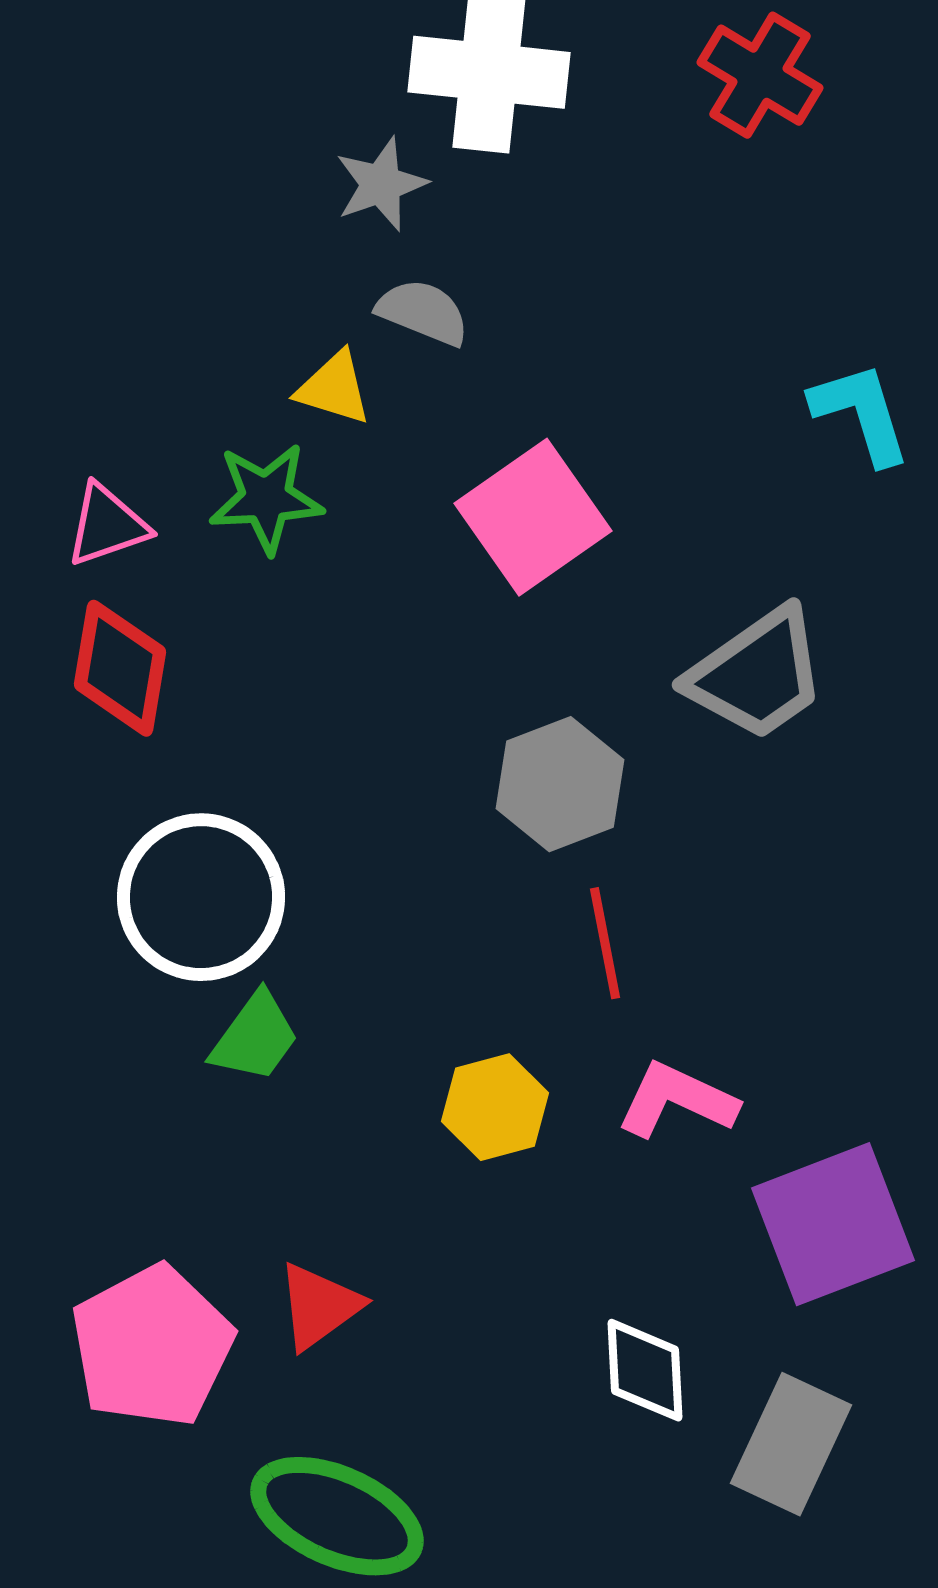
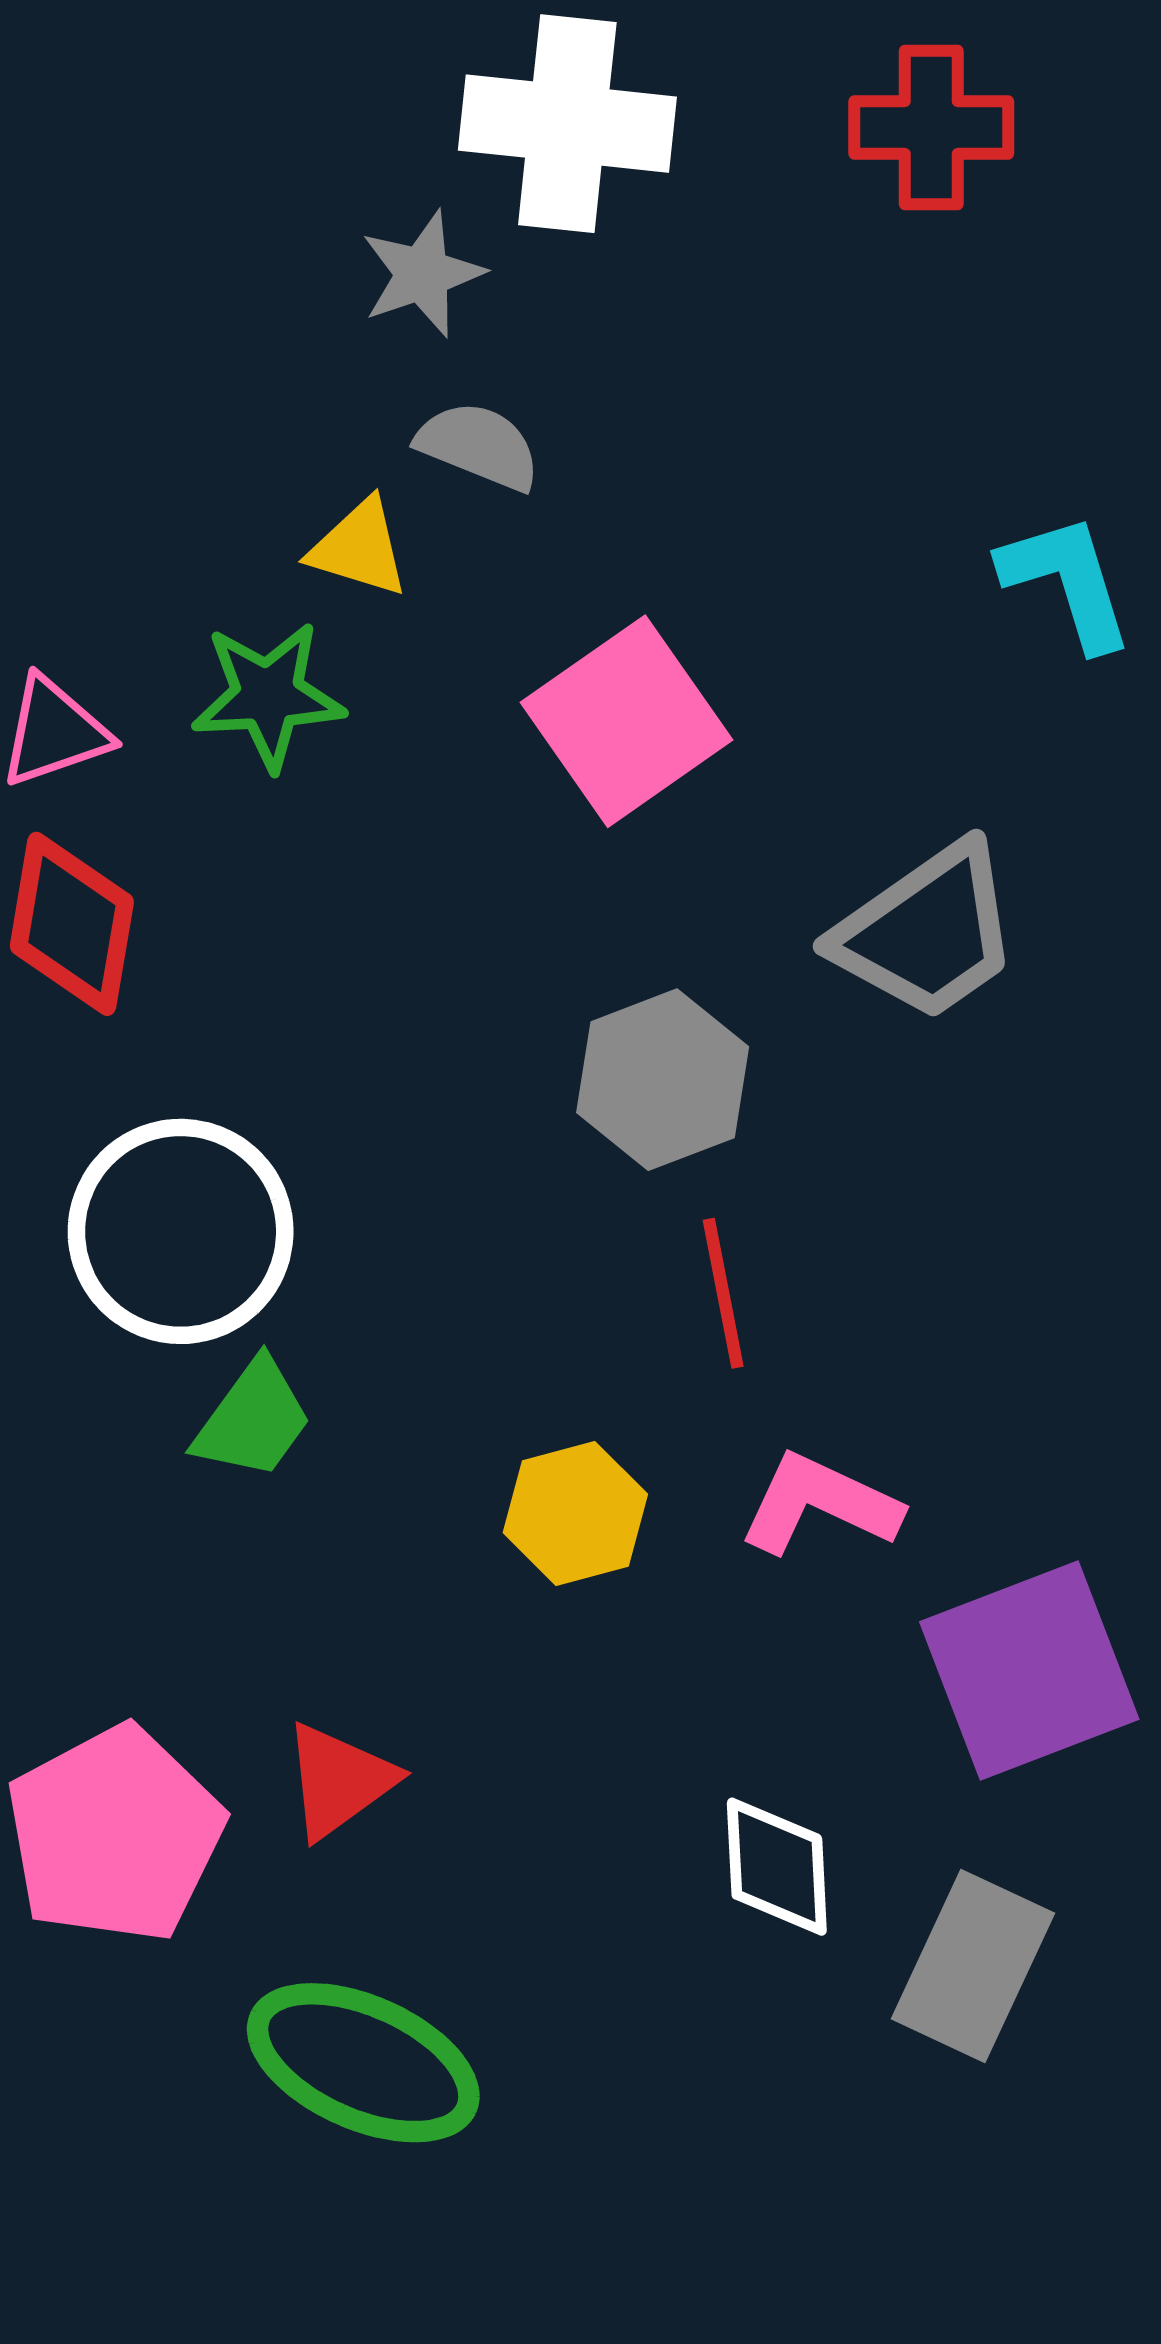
red cross: (760, 75) -> (931, 128), turned -31

